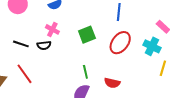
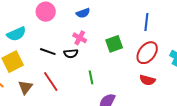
green line: (85, 72) -> (91, 77), moved
red semicircle: (112, 83) -> (147, 80), moved

